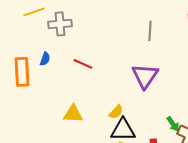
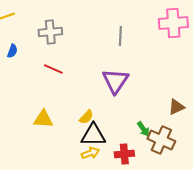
gray cross: (60, 24) -> (50, 32), moved
blue semicircle: (45, 59) -> (12, 51), moved

